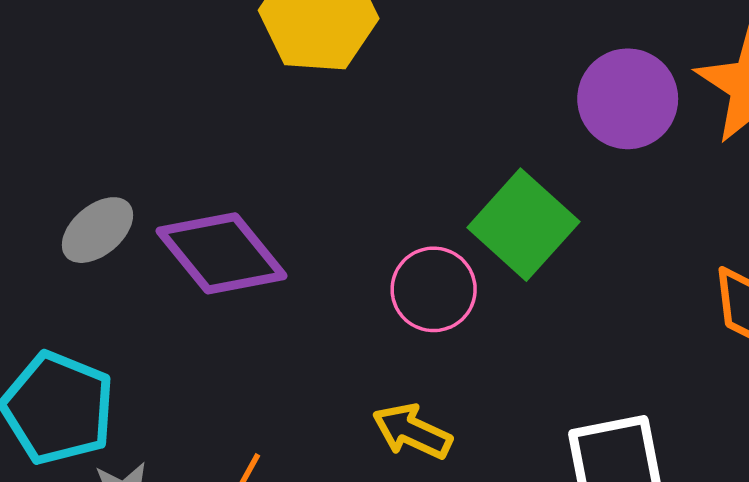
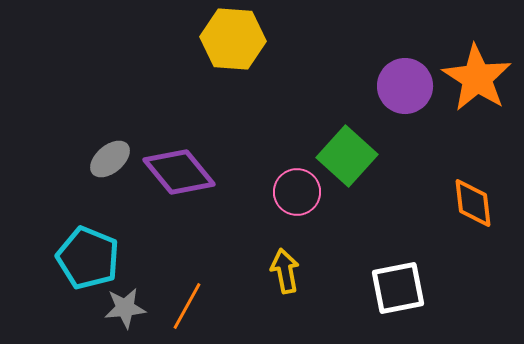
yellow arrow: (412, 431) -> (285, 271), turned 54

